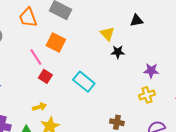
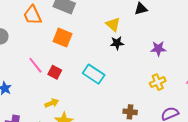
black star: (118, 52) -> (117, 43), moved
pink line: (36, 57) -> (35, 65), moved
purple star: (151, 71) -> (158, 49), moved

